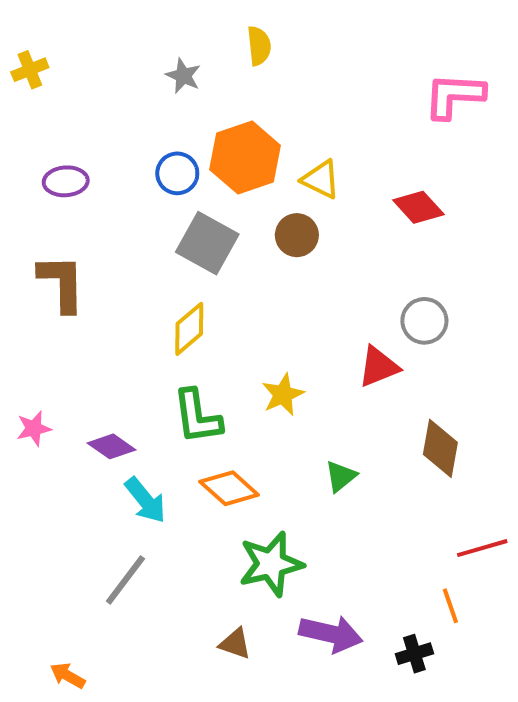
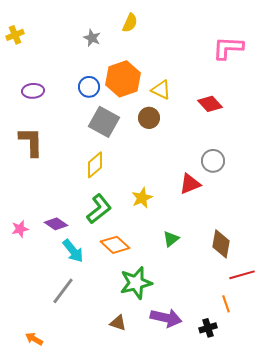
yellow semicircle: (259, 46) -> (130, 23), turned 30
green L-shape: (197, 417) -> (99, 209), turned -120
pink star: (34, 428) -> (20, 229), moved
brown diamond: (440, 448) -> (221, 244), moved

